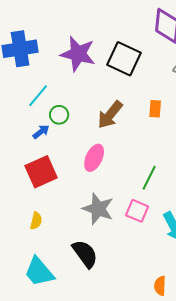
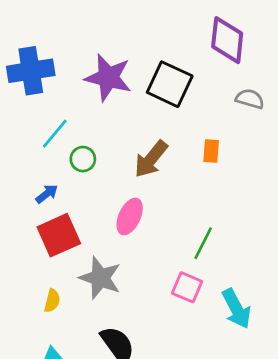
blue arrow: (41, 132) -> (47, 194), moved
gray star: (98, 209) -> (100, 278), moved

